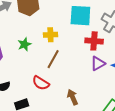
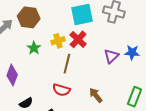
red cross: (94, 41) -> (78, 39), moved, turned -36
green star: (24, 44) -> (34, 48), moved

